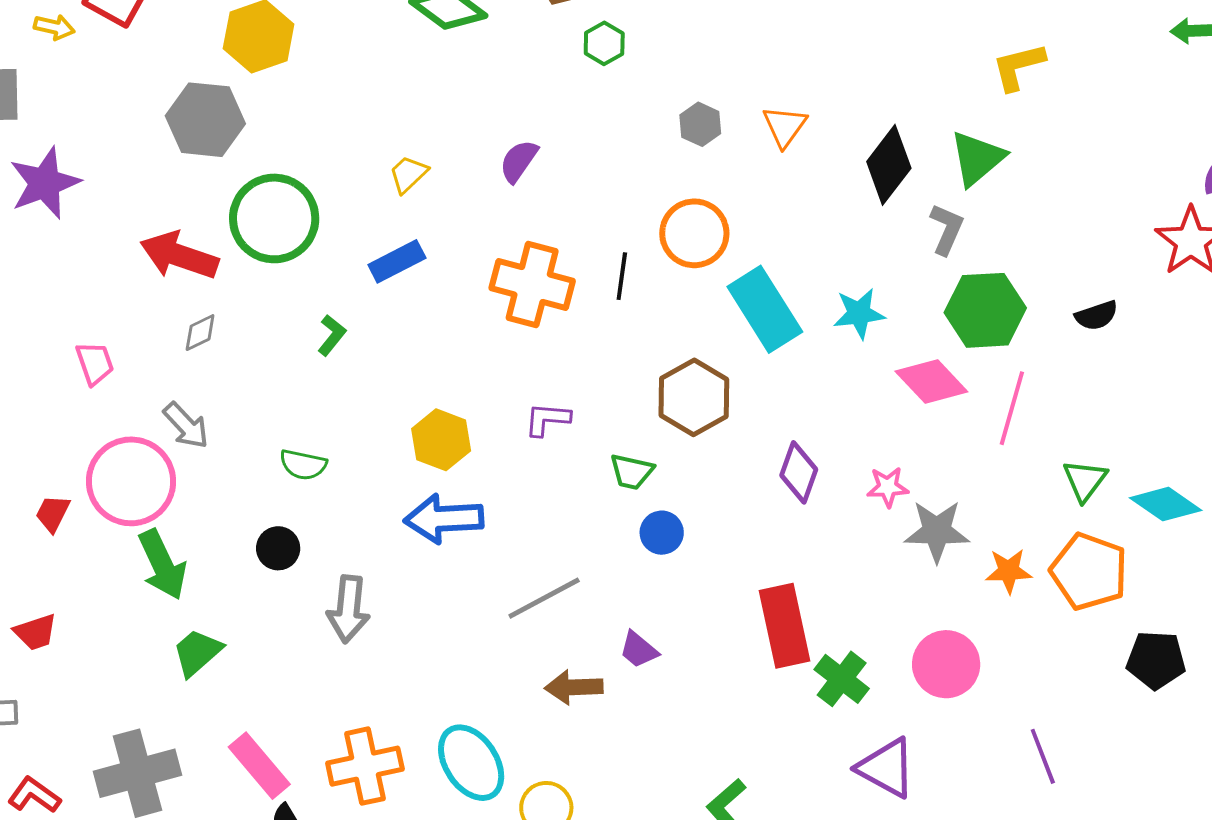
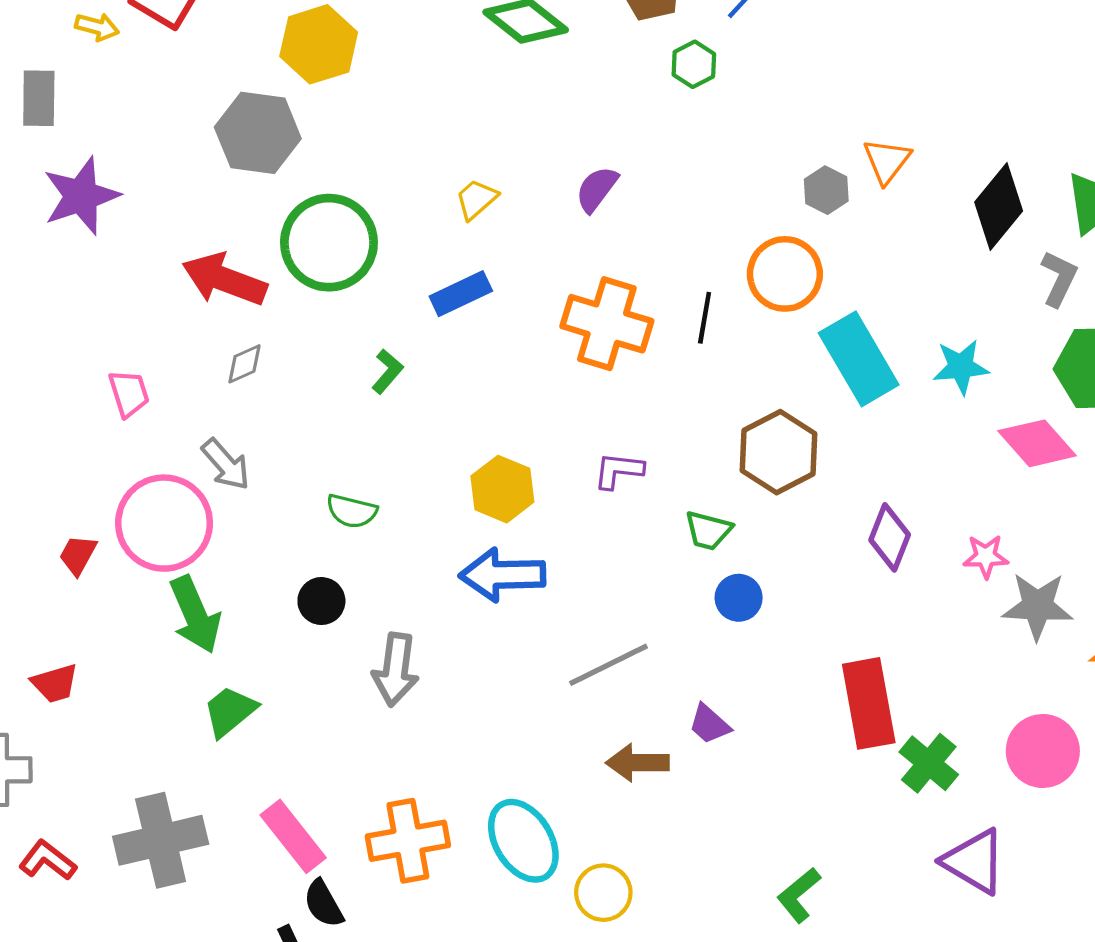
gray hexagon: (700, 124) -> (826, 190), moved

